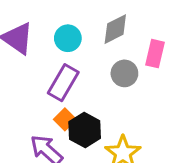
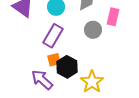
orange square: (65, 119) -> (54, 60), turned 32

